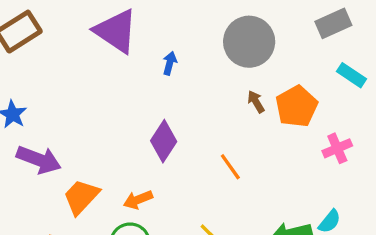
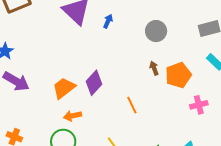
gray circle: (249, 42) -> (156, 31), size x0.7
blue arrow: (170, 63) -> (108, 21), moved
orange trapezoid: (81, 197) -> (64, 88), moved

